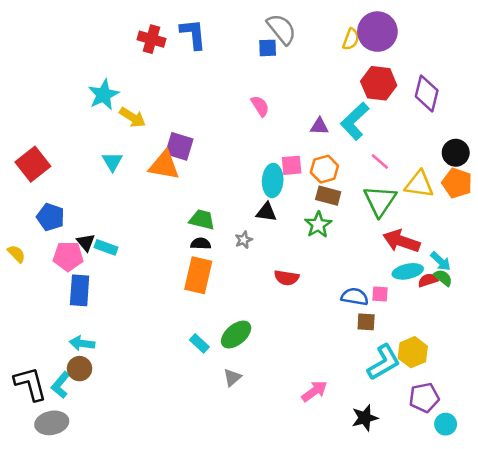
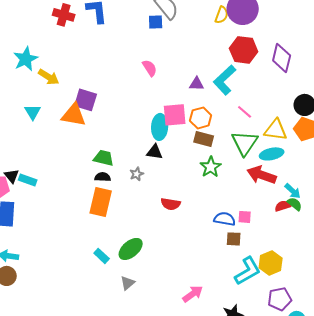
pink square: (292, 165) -> (175, 115), size x1.4
green star: (318, 225) -> (211, 167), moved
cyan ellipse: (408, 271) -> (272, 154), moved

